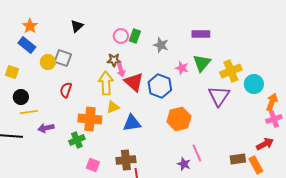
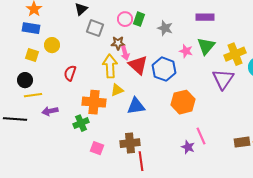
blue rectangle: (27, 45) -> (31, 28), turned -30
gray square: (63, 58) -> (95, 28), moved
yellow square: (12, 72) -> (32, 55), moved

